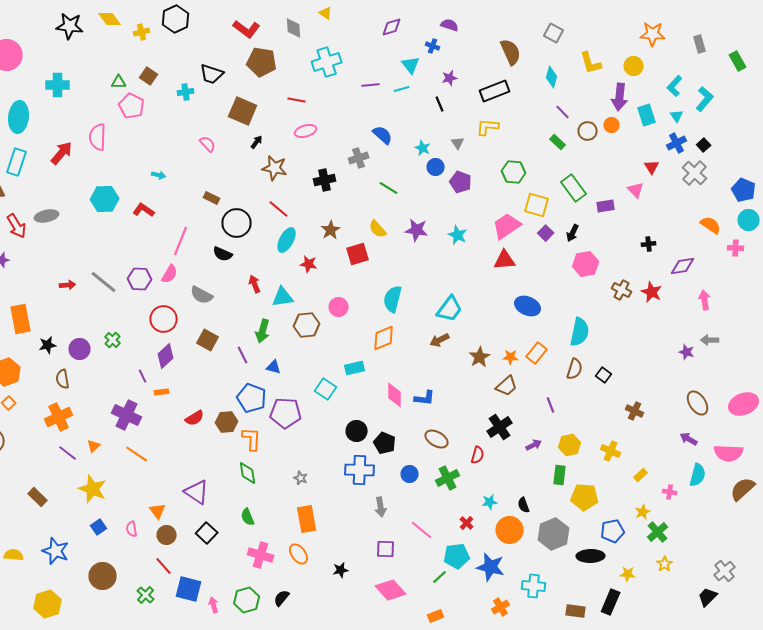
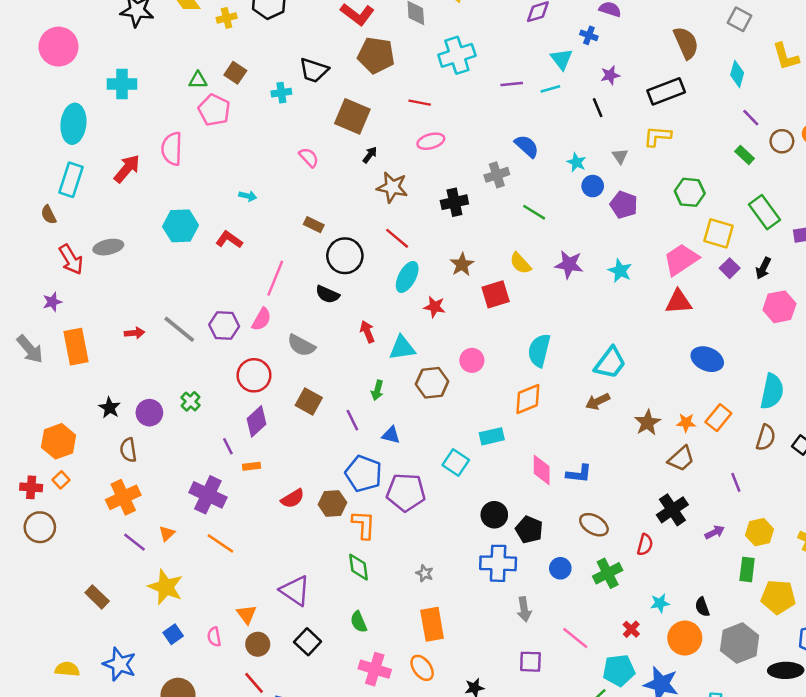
orange rectangle: (21, 319) -> (76, 347), moved
green arrow: (263, 331) -> (377, 390), size x0.7
black star: (48, 345) -> (110, 408), turned -30

